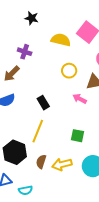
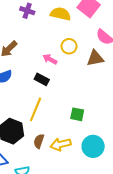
purple cross: (25, 52) -> (27, 11), moved
pink arrow: (80, 99) -> (50, 59), moved
black rectangle: (43, 103) -> (42, 79), turned -32

